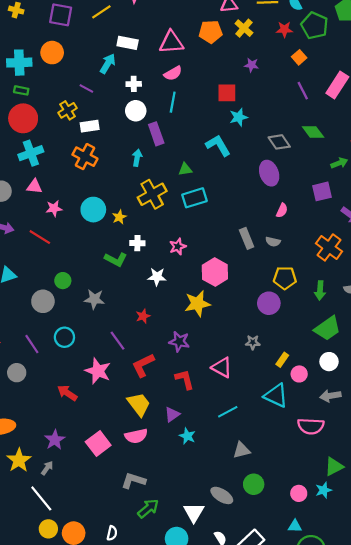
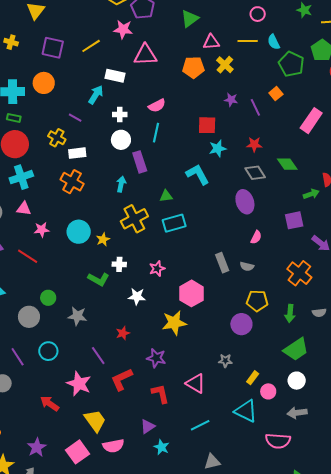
red star: (284, 29) -> (254, 144), moved
pink triangle: (171, 42) -> (145, 55), moved
purple line: (303, 91) -> (255, 107), moved
yellow cross: (68, 110) -> (57, 138), turned -30
yellow trapezoid: (139, 404) -> (95, 421), moved

